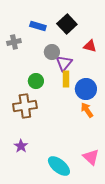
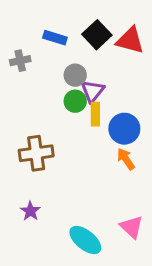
red triangle: (90, 46) -> (130, 40), moved, size x1.5
green circle: (36, 81) -> (75, 101), moved

